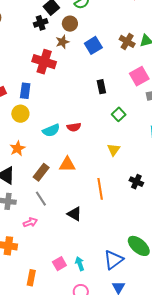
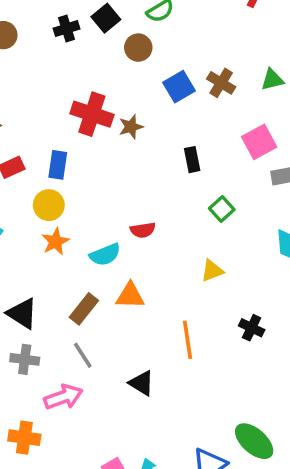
black cross: (41, 23) -> (66, 29), moved
brown cross: (127, 41) -> (221, 83), moved
brown star: (62, 42) -> (131, 127), moved
cyan semicircle: (51, 130) -> (105, 255), moved
orange star: (17, 148) -> (55, 242), moved
yellow triangle: (114, 150) -> (212, 271), turned 32
pink arrow: (30, 222) -> (63, 397), size x1.5

